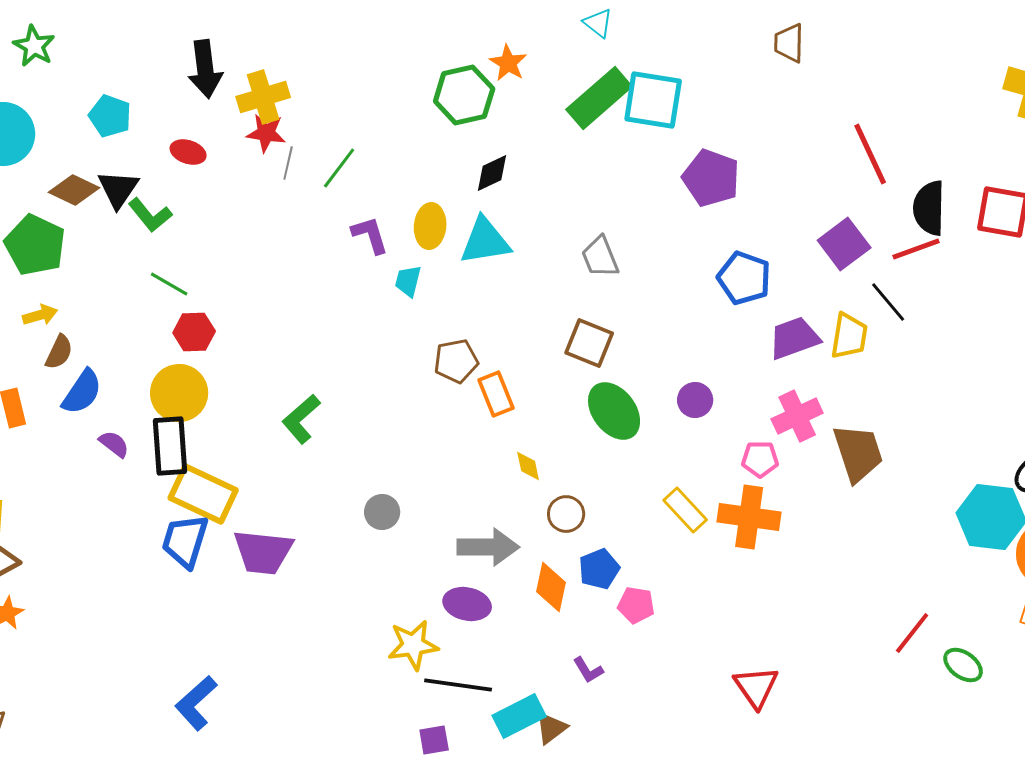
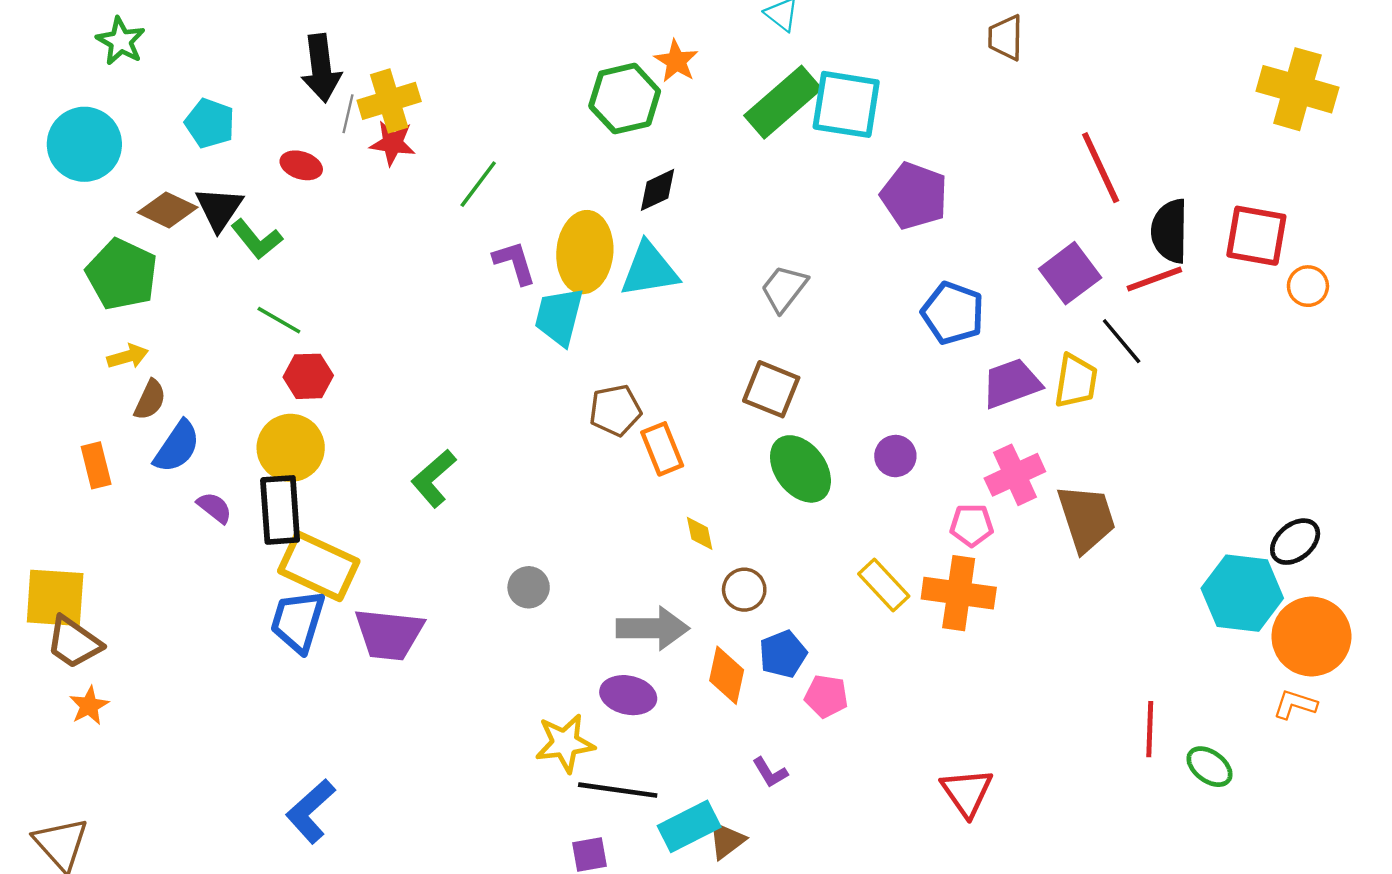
gray line: (288, 163) -> (348, 114), moved
yellow ellipse: (430, 226) -> (585, 252), size x1.5
gray trapezoid: (600, 257) -> (784, 288), turned 60
cyan trapezoid: (408, 281) -> (559, 317), size x1.6
red line: (912, 633) -> (1150, 729), turned -36

